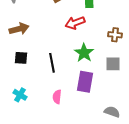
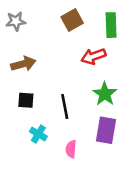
cyan cross: (20, 95) -> (38, 134), moved

